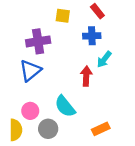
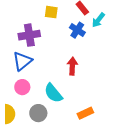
blue cross: (92, 36) -> (77, 30), turned 35
cyan arrow: (104, 59) -> (98, 20), moved
pink circle: (30, 111) -> (22, 87), moved

